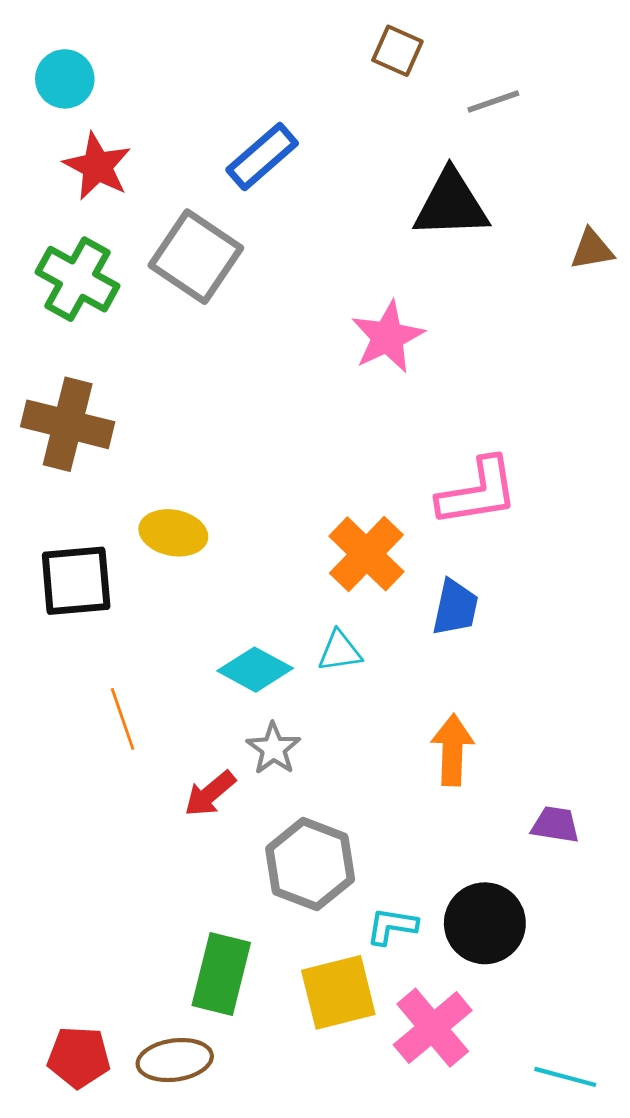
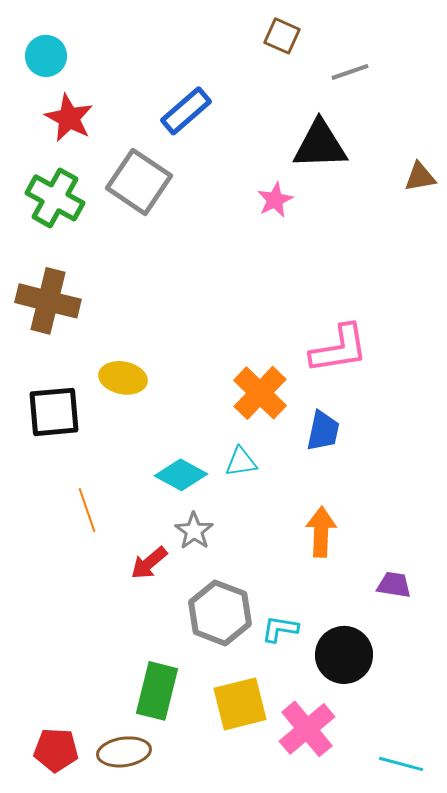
pink star: (388, 337) -> (275, 200), moved, size x0.7
cyan L-shape: (392, 926) -> (280, 629), moved

